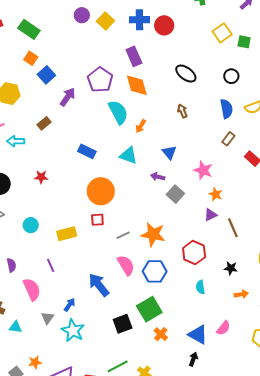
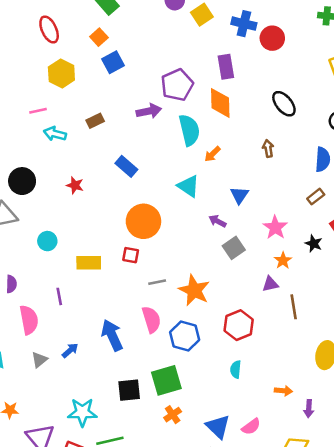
purple arrow: (68, 97) -> (149, 111), moved, turned 30
blue rectangle: (87, 151) -> (126, 166), moved
black star: (231, 268) -> (314, 244), moved
cyan star: (73, 331) -> (82, 412), moved, turned 30

